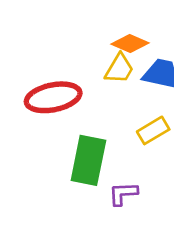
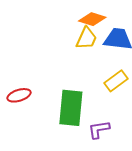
red ellipse: (53, 97) -> (19, 95), moved, size x0.6

